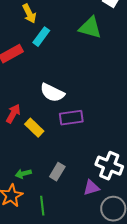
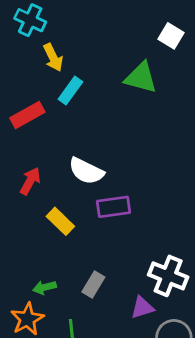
red arrow: (13, 114) -> (30, 181), moved

